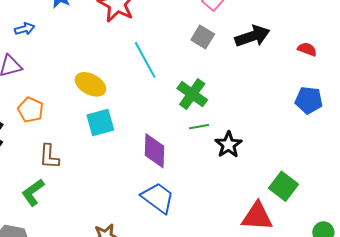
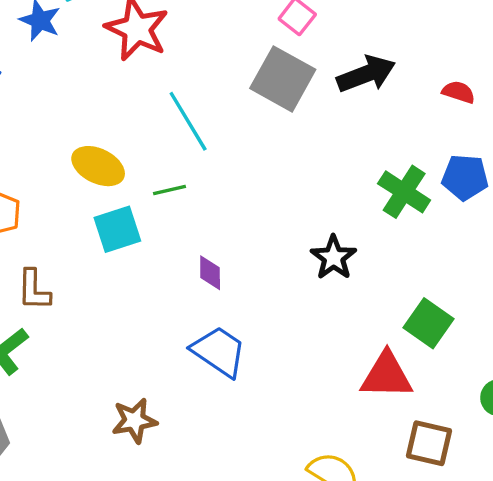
gray square: (203, 37) -> (283, 79), size x1.6
green cross: (192, 94) -> (404, 192), moved
green line: (199, 127) -> (169, 190), moved
purple diamond: (154, 151) -> (210, 273), size x0.6

